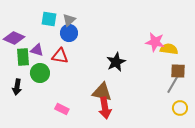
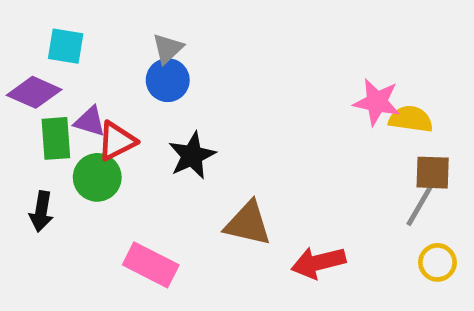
cyan square: (49, 19) -> (66, 46), moved
red triangle: (60, 56) -> (117, 141), moved, turned -36
black star: (116, 62) -> (192, 156), moved
red arrow: (105, 108) -> (318, 262), moved, turned 85
pink rectangle: (62, 109) -> (151, 265), size x1.5

